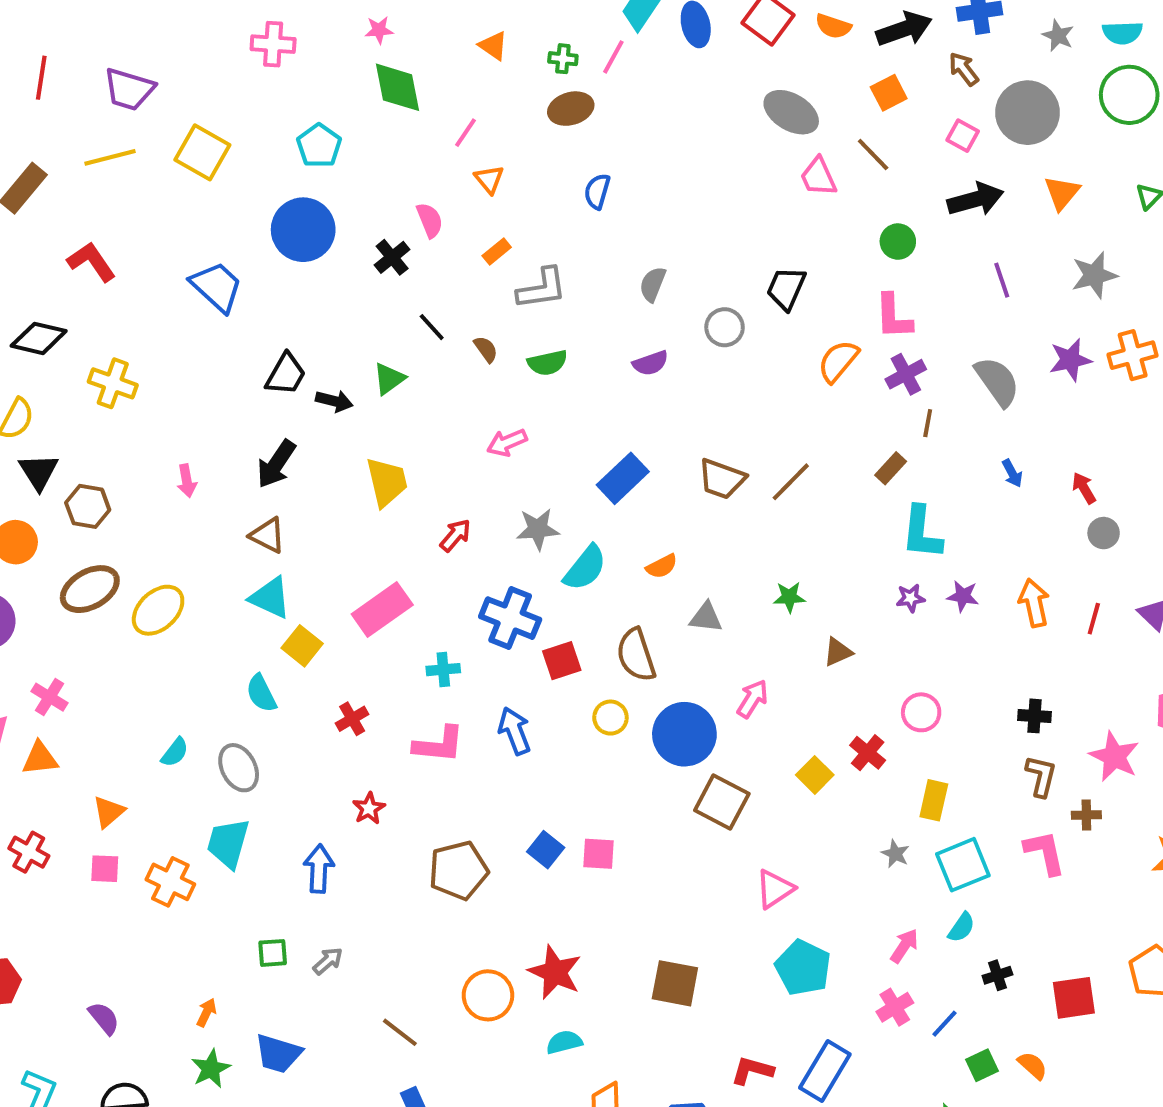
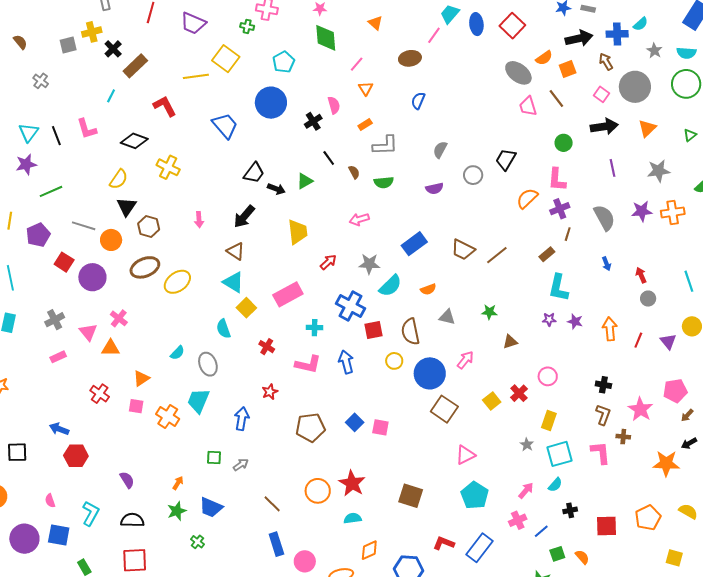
orange semicircle: (833, 26) -> (544, 58), moved, turned -60
green cross: (563, 59) -> (247, 26), moved
yellow line: (110, 157) -> (196, 76), moved
red cross: (352, 719) -> (267, 347), turned -35

